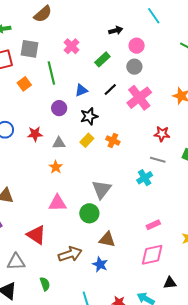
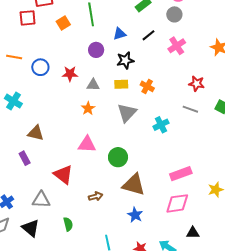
pink cross: (139, 98) -> (177, 46), size x0.7
yellow rectangle: (87, 140) -> (121, 84), turned 40
cyan cross: (145, 178) -> (161, 125), moved
gray triangle: (102, 189) -> (127, 113), moved
pink rectangle: (153, 225) -> (181, 174), size x1.5
brown triangle: (107, 239) -> (134, 185), size x1.4
brown arrow: (70, 254) -> (96, 196), size x0.6
blue star: (100, 264) -> (135, 215), moved

